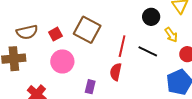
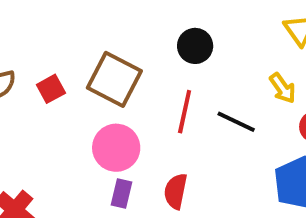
black circle: (151, 17) -> (195, 46), moved
pink circle: (62, 61) -> (116, 148), moved
red semicircle: (116, 72) -> (176, 191), moved

